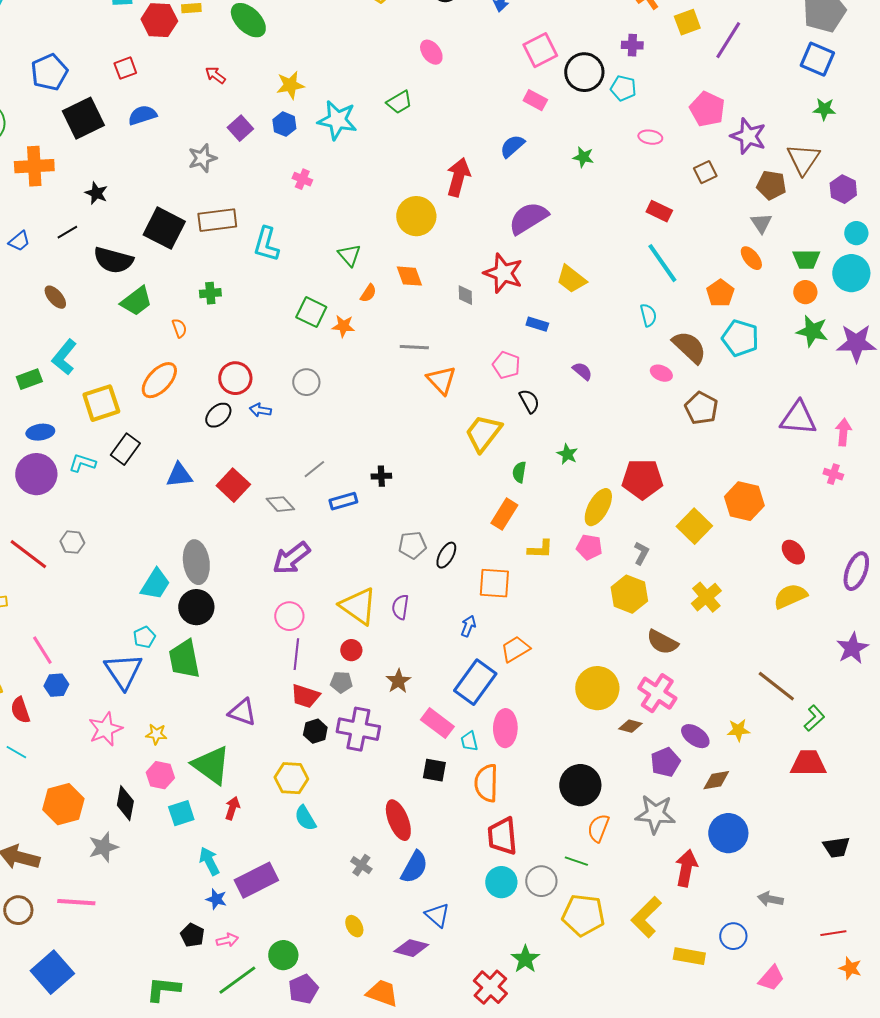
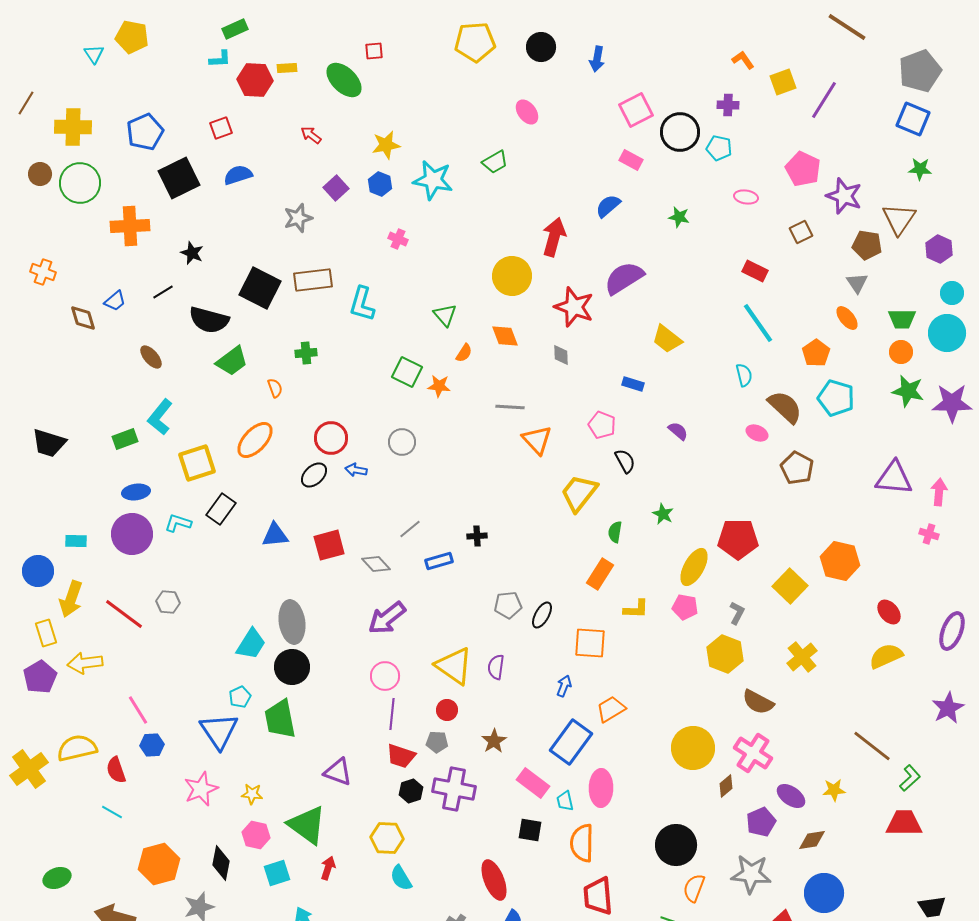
red star: (503, 273) -> (574, 307), moved
red square: (233, 485) -> (329, 545), turned 32
brown diamond: (630, 726) -> (726, 786), turned -55

